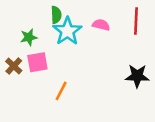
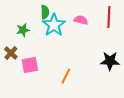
pink square: (37, 62) -> (30, 65), moved
orange line: (61, 91) -> (66, 76), moved

